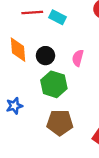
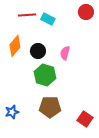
orange diamond: (18, 50) -> (15, 46), turned 45
blue star: (14, 106) -> (12, 112), moved

